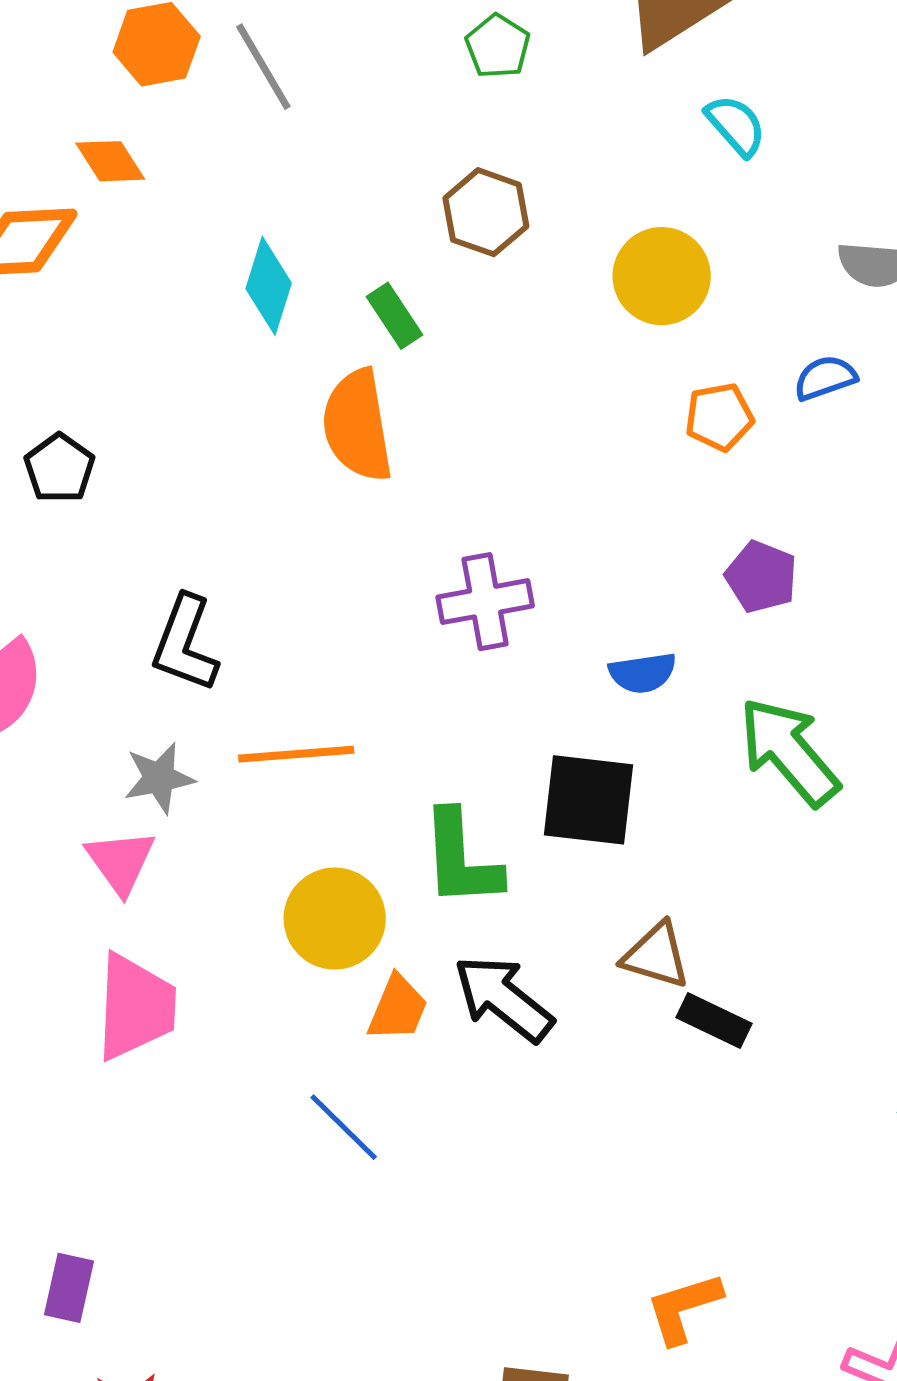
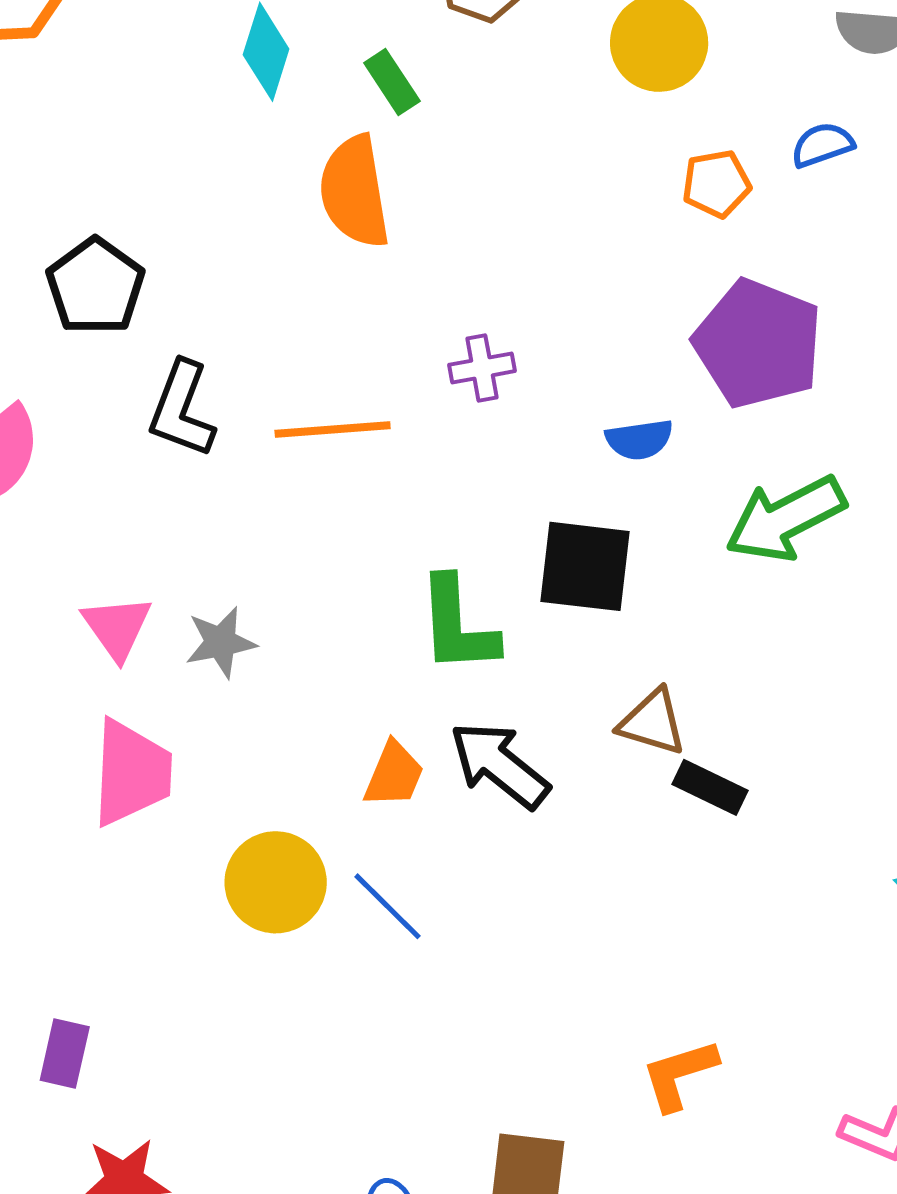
black pentagon: (59, 468) -> (95, 286), moved, size x1.4
purple pentagon: (761, 577) -> (758, 344), size x1.8
purple cross: (485, 602) -> (482, 368), size x0.7
green arrow: (789, 752) -> (786, 519), turned -77
orange line: (296, 754) -> (333, 429), moved
gray star: (159, 778) -> (221, 642), moved
yellow circle: (335, 919) -> (276, 882), moved
blue line: (344, 1127) -> (388, 906), moved

